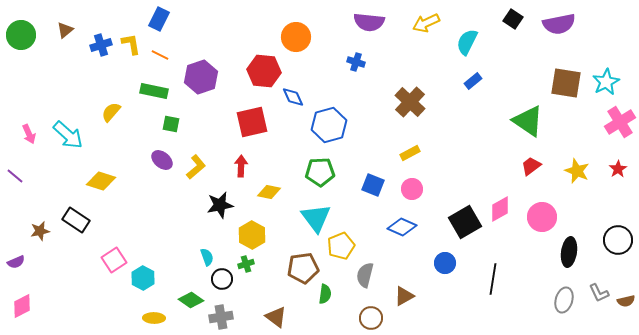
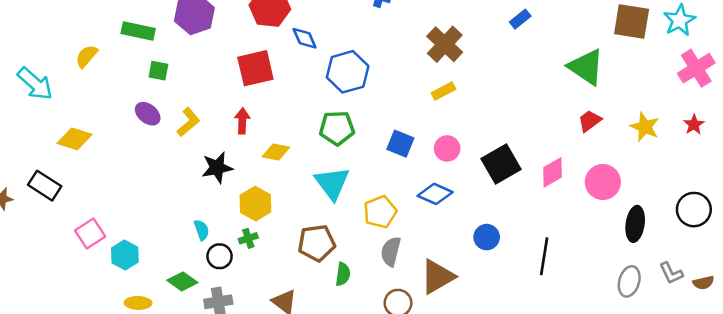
yellow rectangle: (410, 153) -> (444, 91), moved
black square: (465, 222) -> (501, 164), moved
yellow pentagon: (341, 246) -> (380, 212), moved
brown triangle: (404, 296) -> (438, 277), size x1.5

